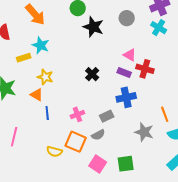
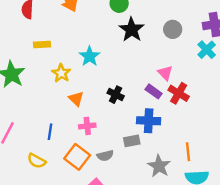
cyan star: (41, 45) -> (89, 56), moved
black cross: (92, 74) -> (116, 95), moved, turned -32
orange triangle: (37, 95) -> (76, 99), moved
blue line: (47, 113) -> (50, 132), moved
gray rectangle: (107, 116) -> (132, 141), moved
yellow semicircle: (54, 151) -> (37, 161), moved

